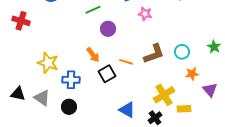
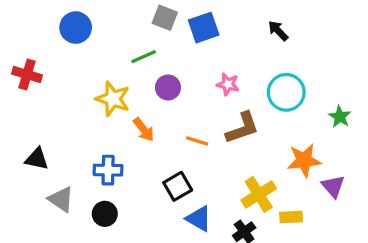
pink star: (145, 14) -> (228, 84), moved
cyan circle: (182, 52) -> (286, 92), moved, size x1.5
yellow star: (48, 63) -> (113, 99), moved
black square: (107, 74) -> (178, 186), moved
orange star: (192, 74) -> (304, 160), size x1.5
black triangle: (18, 94) -> (37, 159), moved

